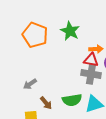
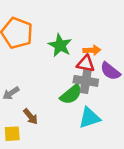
green star: (70, 31) -> (60, 45), moved
green semicircle: (72, 100) -> (71, 94), moved, turned -30

